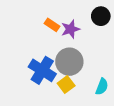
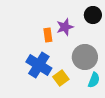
orange rectangle: (52, 25) -> (48, 35), moved, turned 48
gray circle: (69, 62) -> (85, 57), moved

